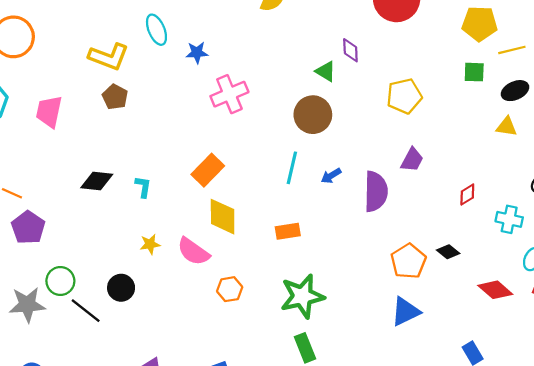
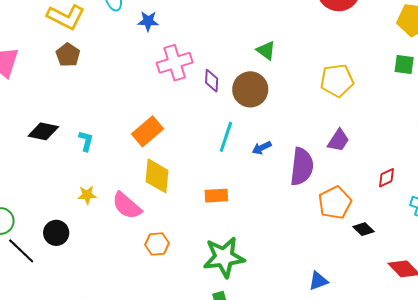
purple diamond: (350, 50) -> (212, 81), moved
orange pentagon: (408, 261) -> (335, 203), moved
blue triangle: (405, 311) -> (318, 281), size x0.7

